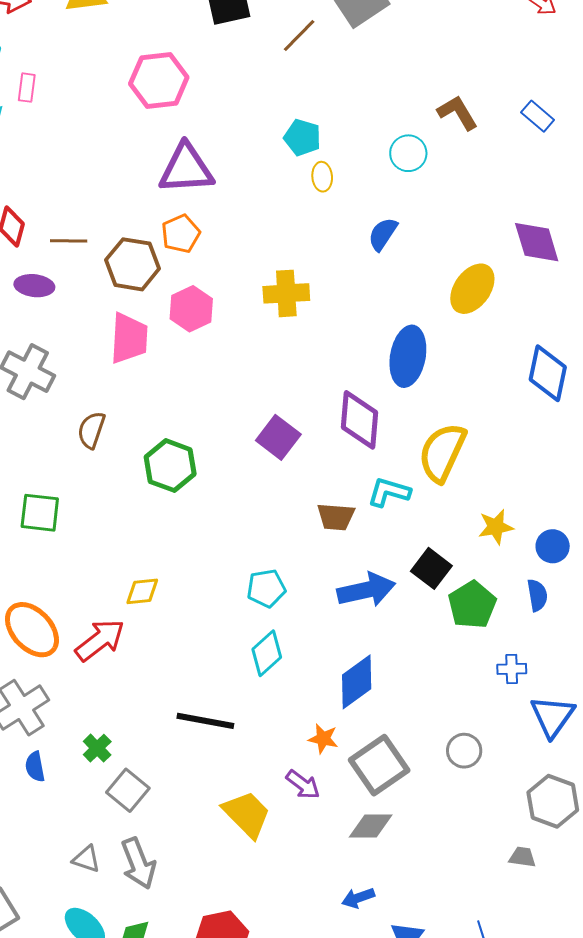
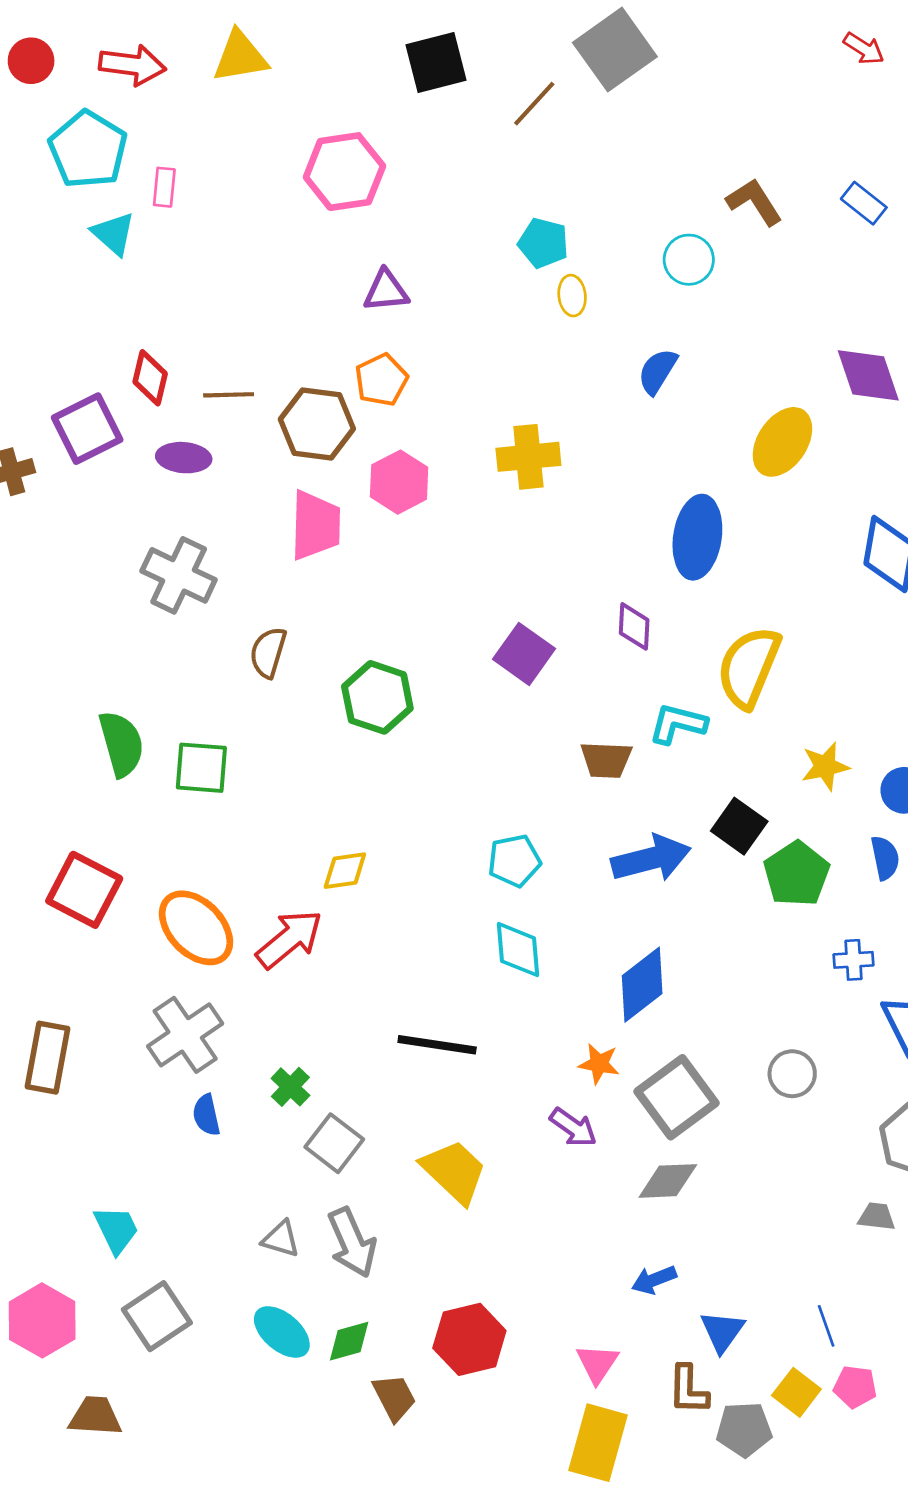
purple triangle: (186, 169) -> (386, 291), size x0.6
purple diamond: (359, 420) -> (634, 626), size x0.6
cyan diamond: (267, 653) -> (518, 950), turned -51
yellow trapezoid: (247, 814) -> (454, 1171), moved

